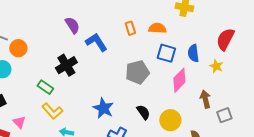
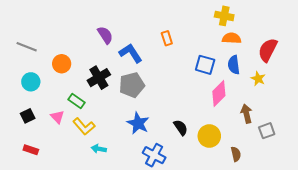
orange semicircle: (157, 28) -> (232, 38), moved
orange circle: (18, 48) -> (62, 64), moved
gray pentagon: (137, 72) -> (132, 85), moved
pink triangle: (19, 122) -> (57, 117), moved

